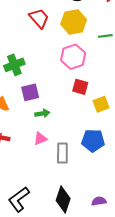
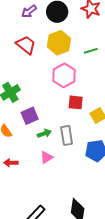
gray rectangle: (62, 153) -> (67, 135), moved

